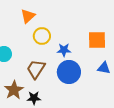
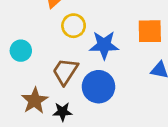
blue star: (64, 50) -> (104, 45), size x1.5
blue circle: (69, 72) -> (98, 87), moved

